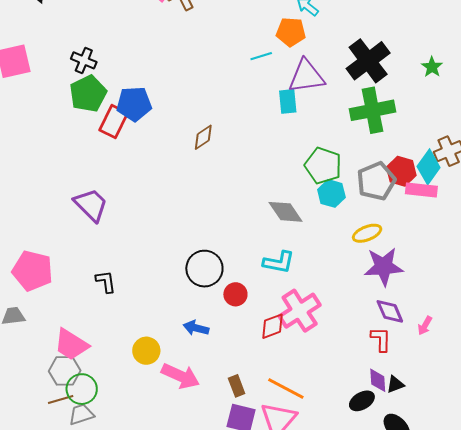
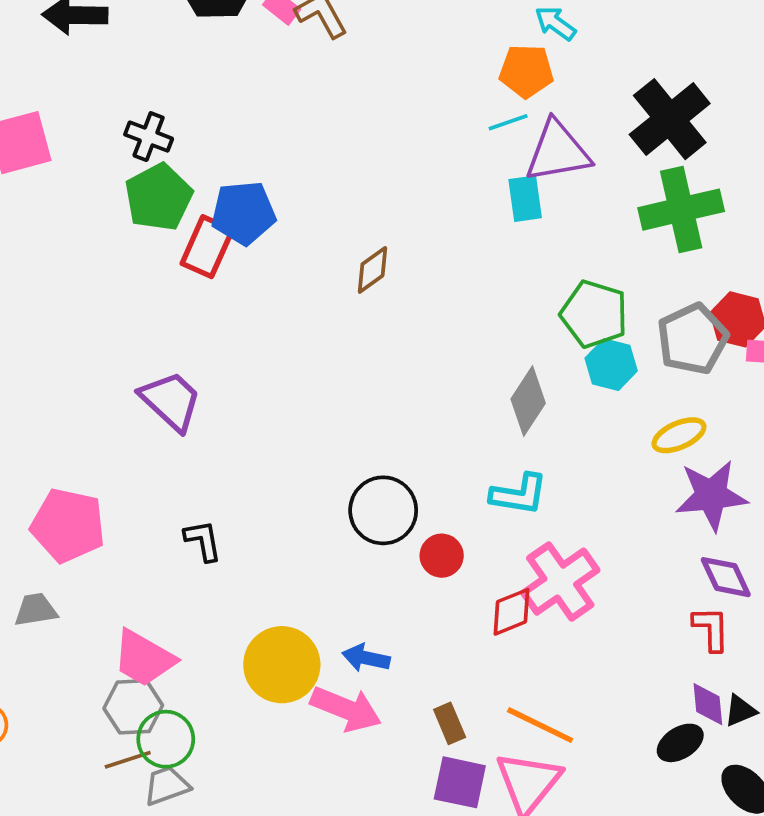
cyan line: (261, 56) -> (508, 122), moved
gray diamond: (286, 212) -> (528, 401), turned 69
blue arrow: (196, 328) -> (366, 658), moved
yellow circle: (146, 351) -> (282, 665), size x1.5

